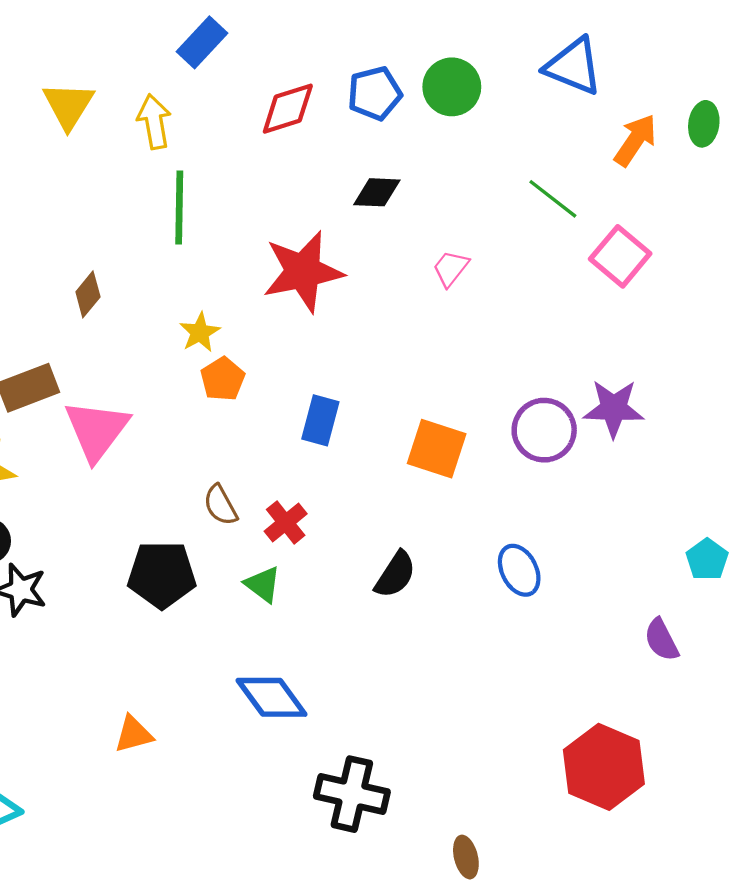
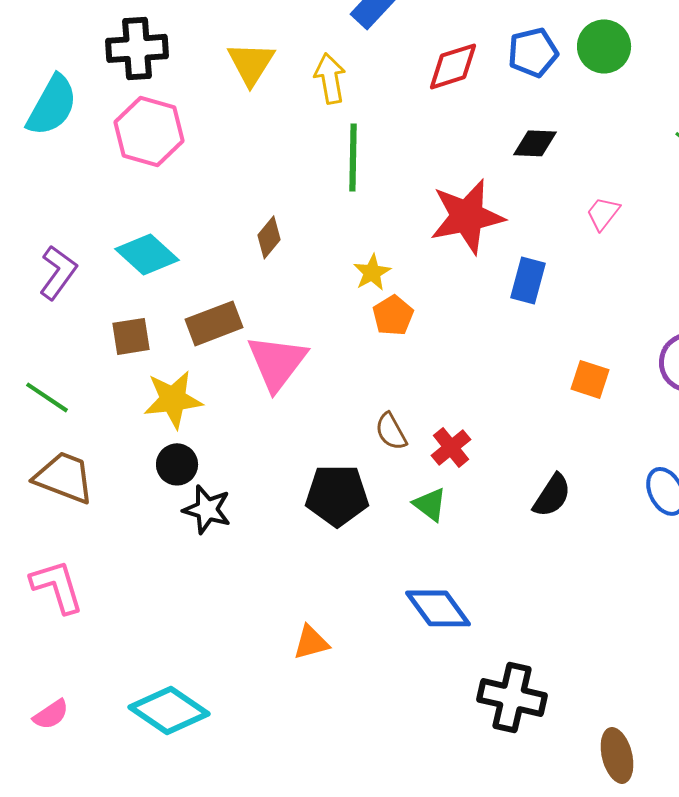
blue rectangle: (320, 420) -> (528, 280), moved
orange square: (437, 449) -> (590, 379), size x0.7
brown ellipse: (466, 857) -> (617, 755), size x1.4

